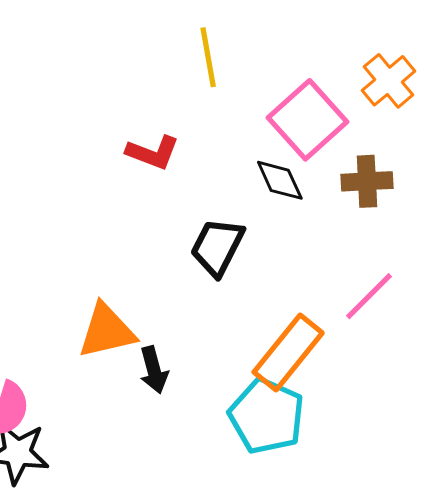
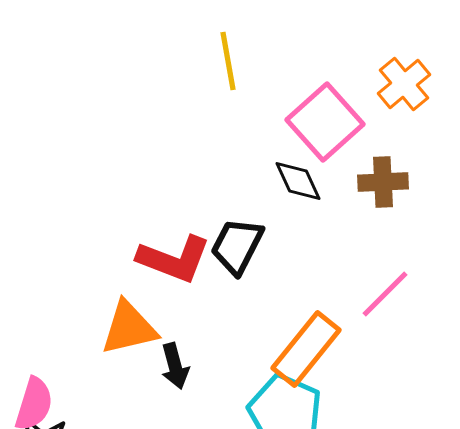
red L-shape: (153, 153) -> (174, 259), moved, size x1.4

